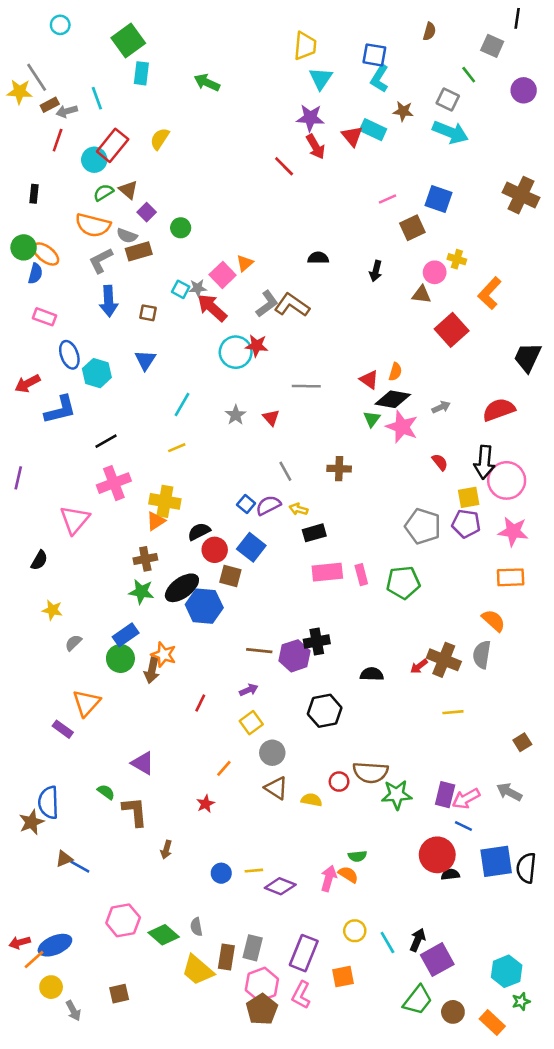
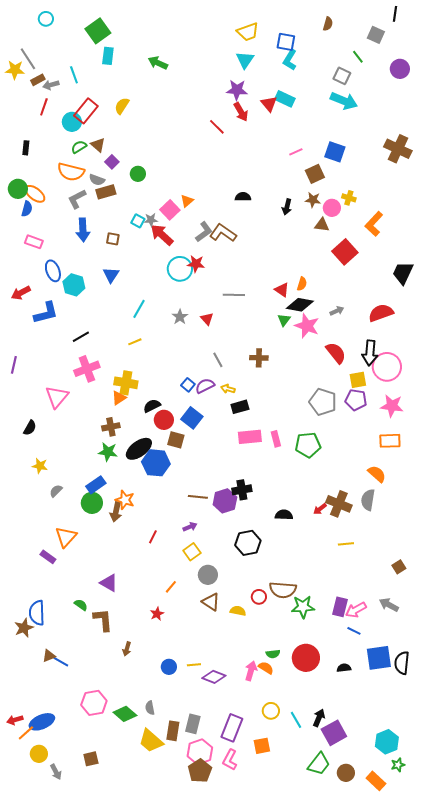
yellow trapezoid: (305, 46) -> (248, 32), moved, turned 65
brown star: (403, 111) -> (313, 200), moved
red semicircle: (440, 462) -> (336, 353), size x1.6
red circle: (437, 855) -> (306, 658), moved

